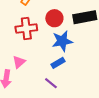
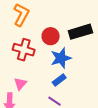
red cross: (26, 28) -> (24, 50), turned 30

